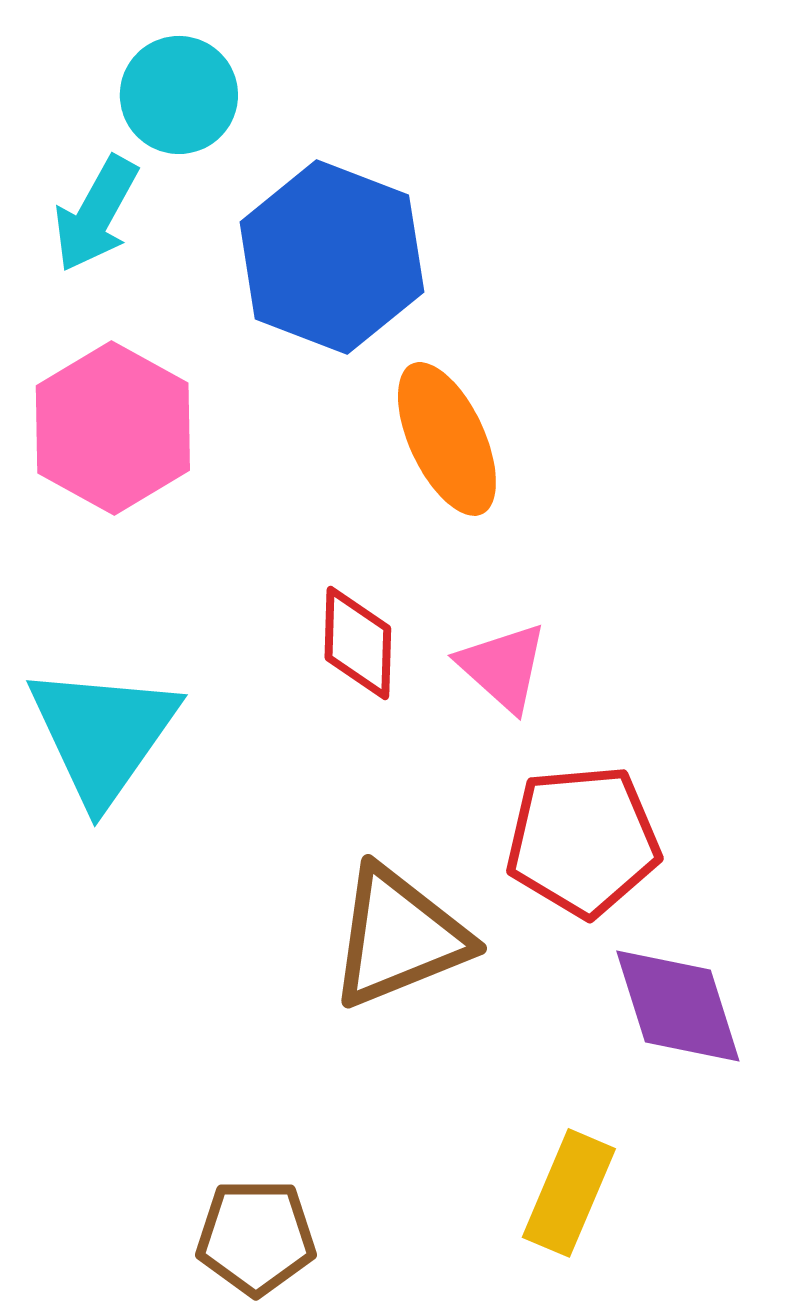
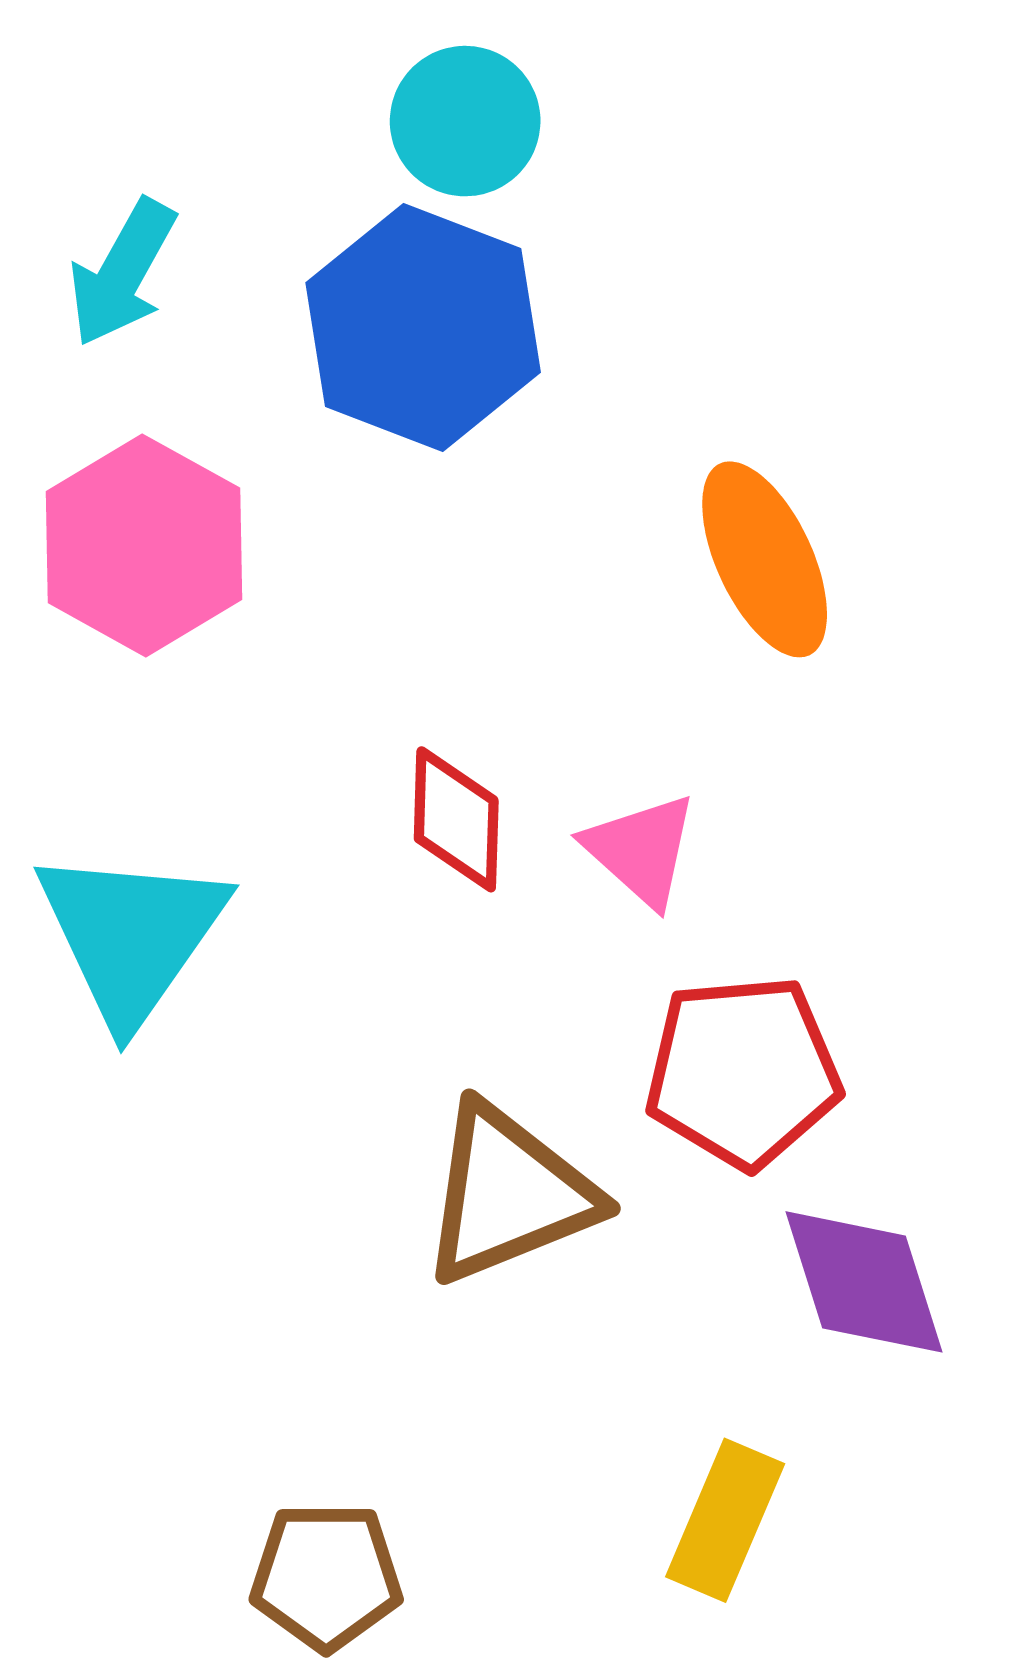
cyan circle: (179, 95) -> (465, 121), moved
orange ellipse: (447, 439) -> (765, 559), moved

